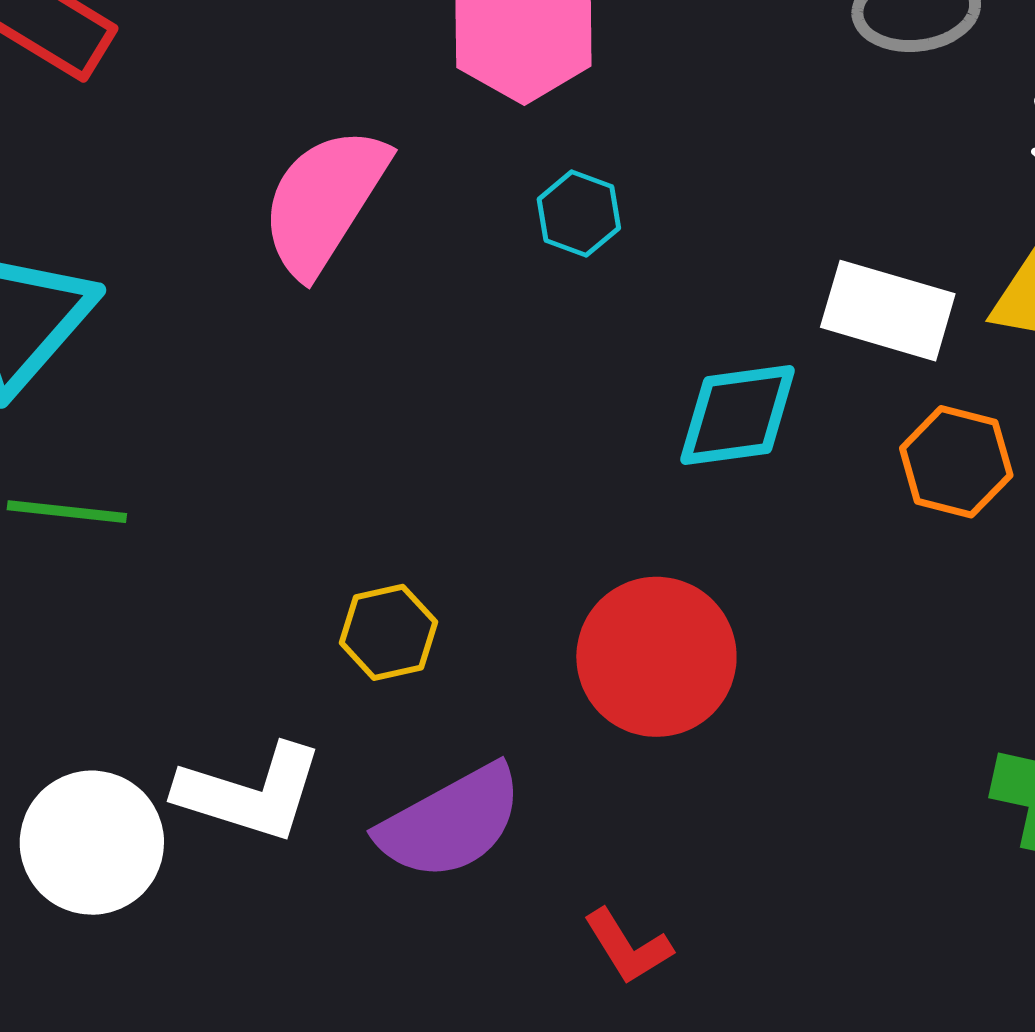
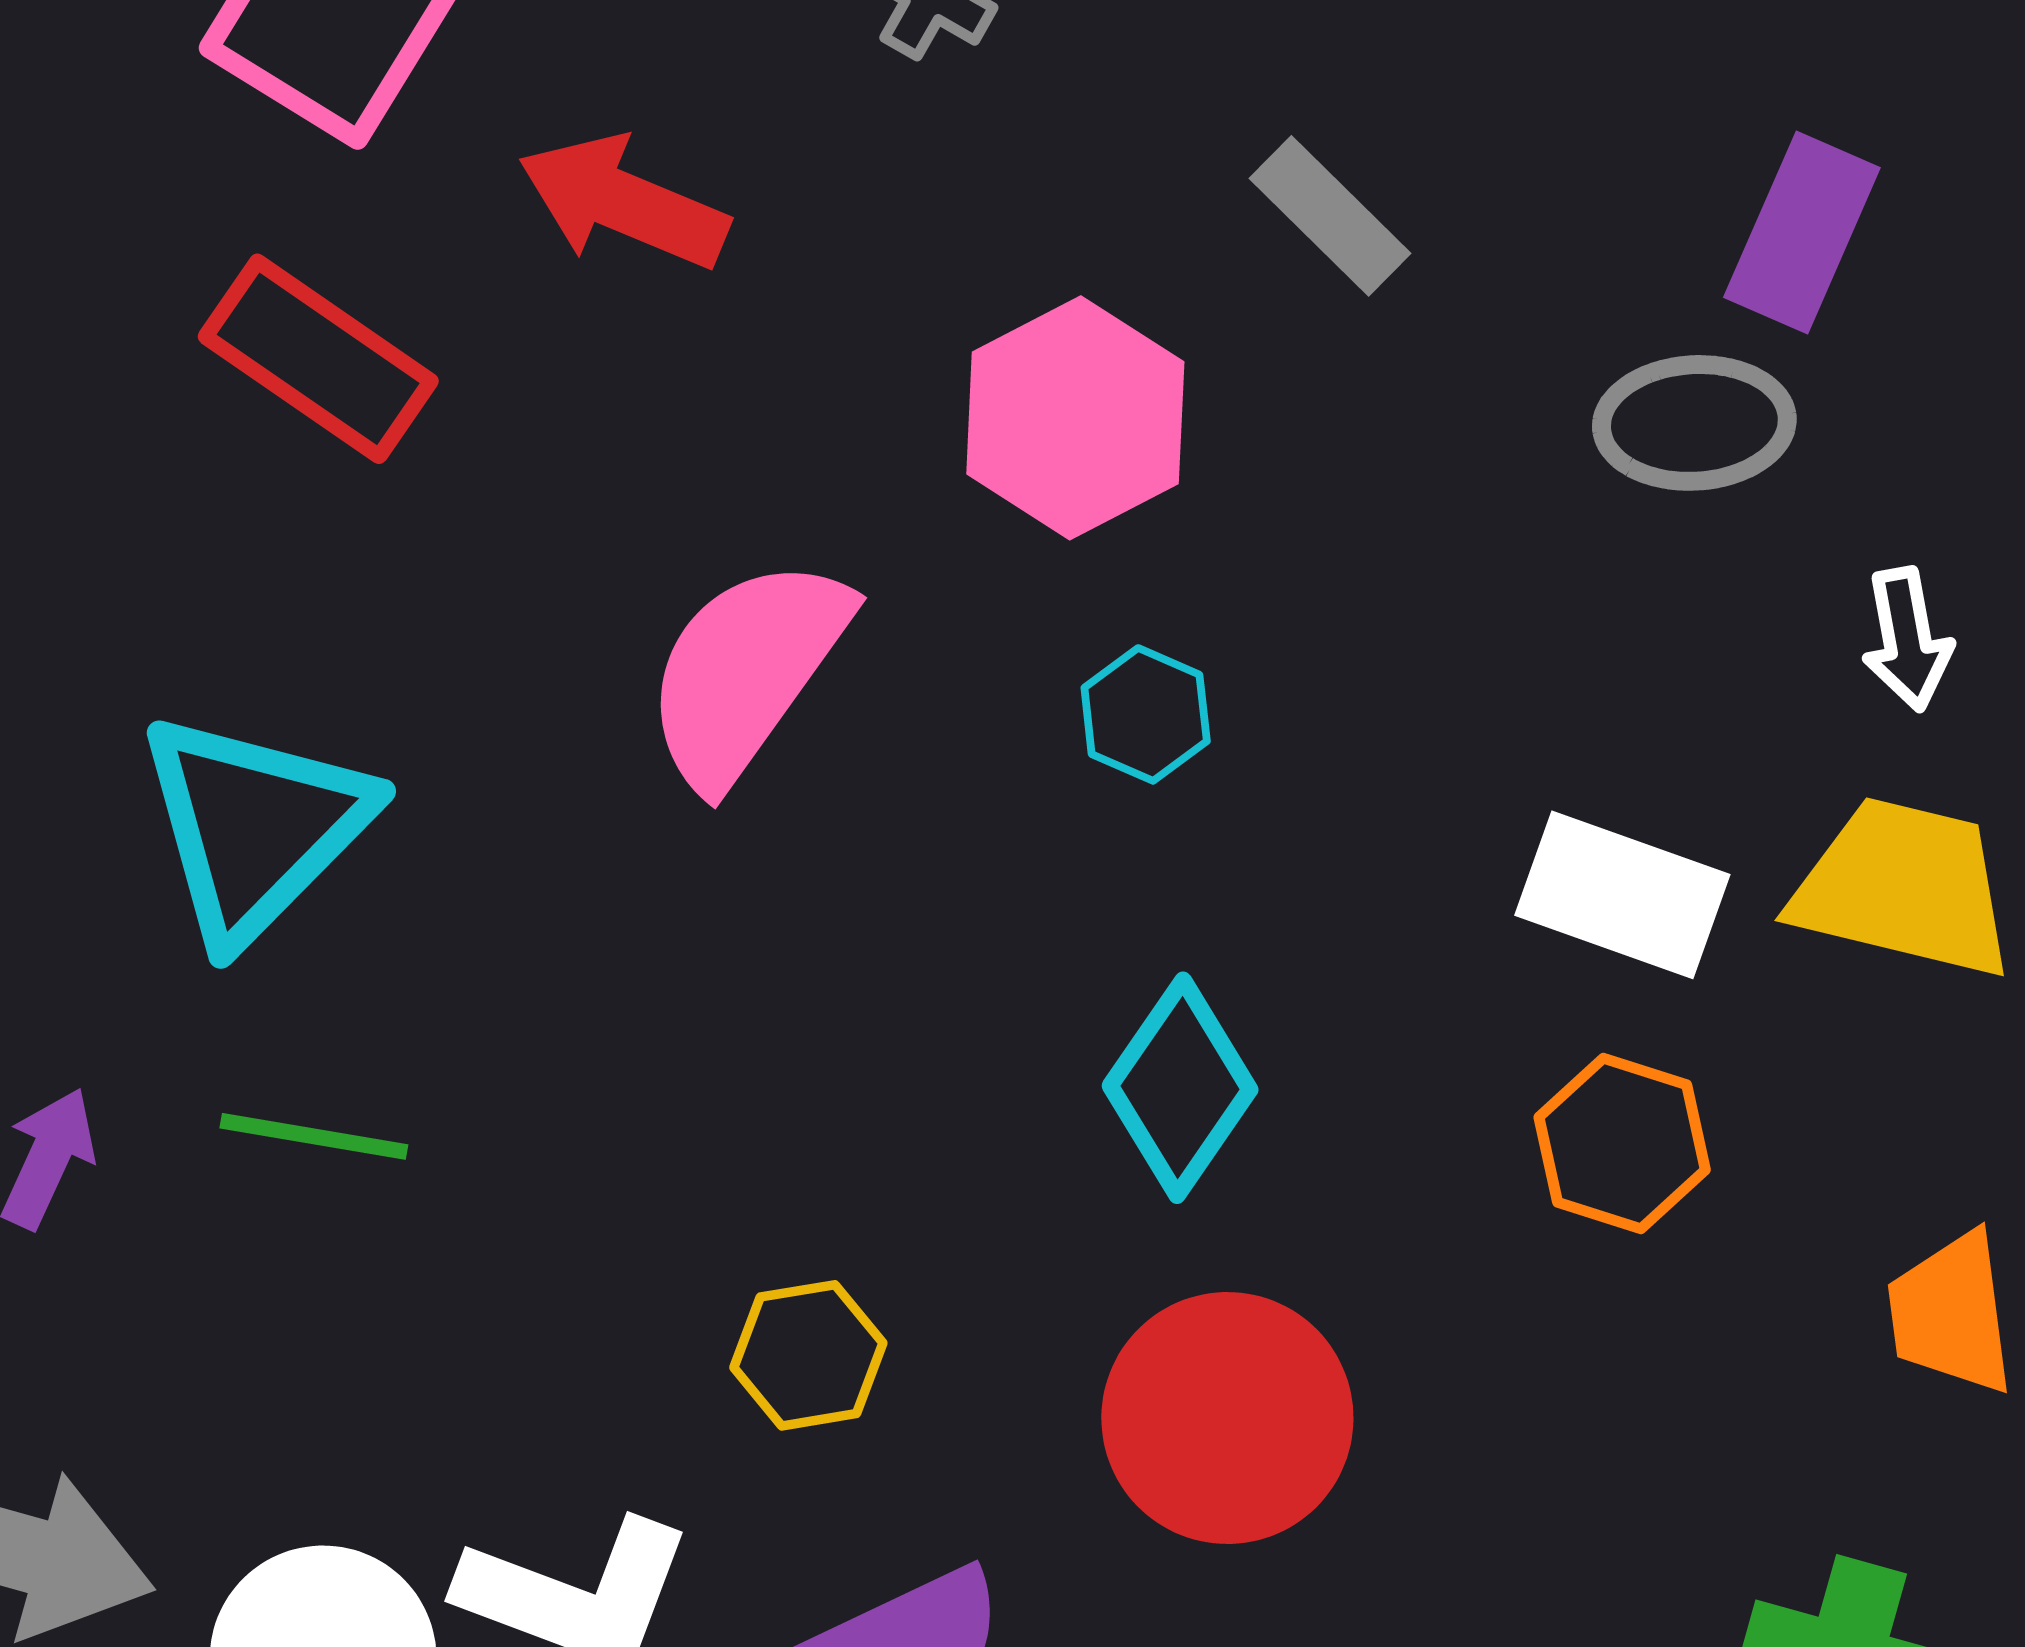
cyan diamond: (738, 415) -> (1180, 1088), moved, turned -51
orange hexagon: (956, 462) -> (1622, 1144), moved

